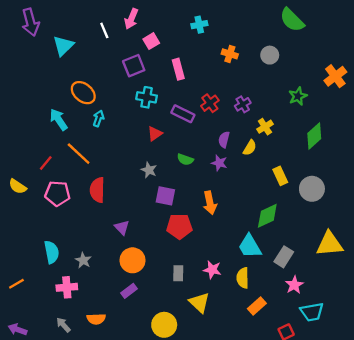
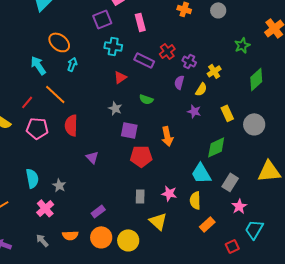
purple cross: (243, 104) -> (189, 61), moved, turned -32
purple star: (219, 163) -> (194, 111), moved
orange circle: (132, 260) -> (101, 237), moved
pink cross: (67, 287) -> (45, 208), turned -36
cyan trapezoid: (312, 312) -> (254, 229), turned 130

